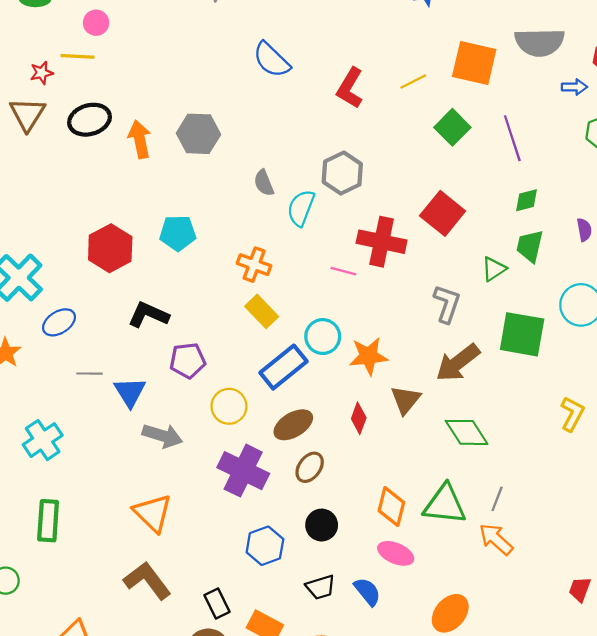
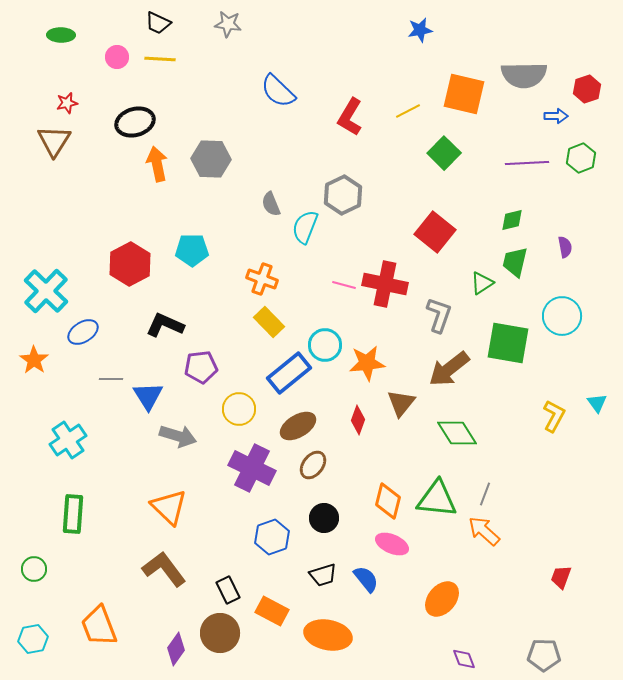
yellow line: (78, 56) -> (160, 59), moved
black ellipse: (90, 120) -> (135, 122), moved
purple line: (512, 138) -> (527, 163), moved, turned -75
red cross: (382, 242) -> (385, 284), moved

